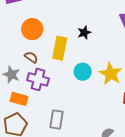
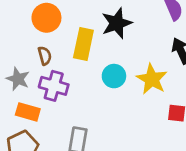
black star: (84, 33) -> (117, 23), size x1.6
brown semicircle: (31, 57) -> (45, 56), turned 40

